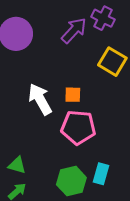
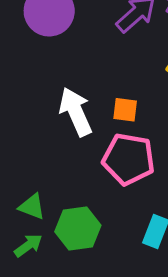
green hexagon: (71, 181) -> (78, 228), moved

